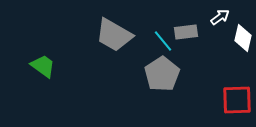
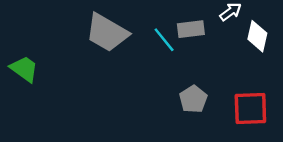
gray pentagon: (162, 74) -> (193, 99), moved, size x0.7

